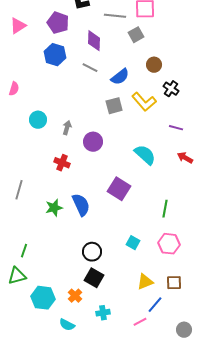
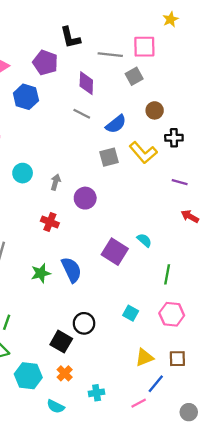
blue hexagon: (55, 55) -> (26, 97), moved
black cross: (171, 89) -> (174, 138), turned -35
cyan semicircle: (145, 155) -> (144, 240), moved, size x0.6
black square: (94, 278) -> (61, 342), moved

